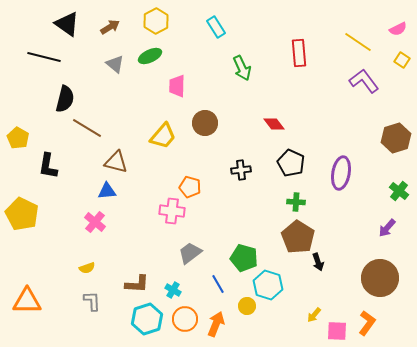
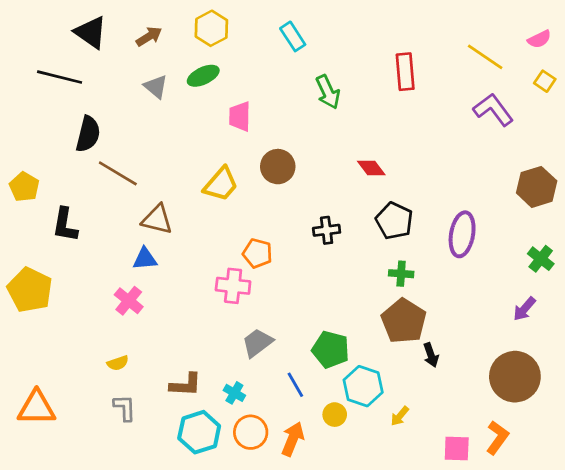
yellow arrow: (314, 315) -> (400, 416), moved

